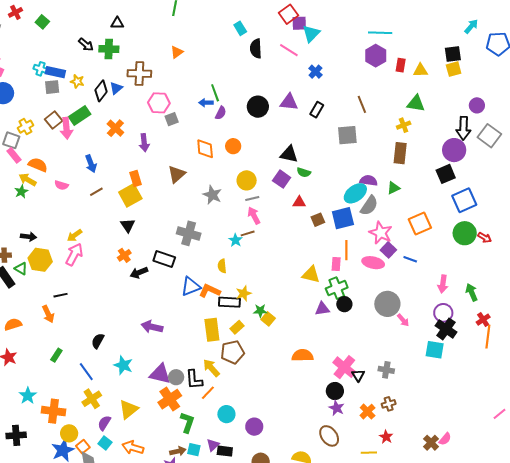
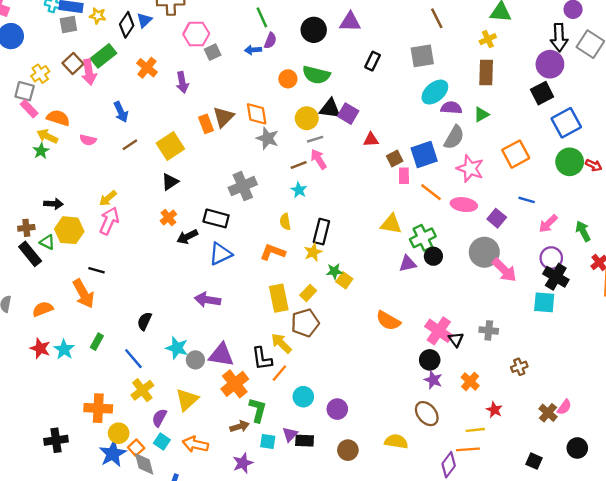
blue arrow: (206, 103) -> (253, 50), moved
black rectangle: (317, 110) -> (373, 61), moved
orange diamond: (205, 149) -> (257, 114), moved
black triangle: (289, 154) -> (330, 109), moved
green semicircle: (304, 172) -> (316, 75), moved, size x1.6
orange rectangle: (136, 178) -> (206, 124), moved
cyan ellipse: (355, 193) -> (435, 92), moved
black triangle: (128, 225) -> (170, 182), turned 35
gray cross: (189, 233) -> (243, 186), turned -35
brown line: (248, 233) -> (299, 165), moved
orange line: (346, 250) -> (431, 192), turned -48
purple square: (388, 250) -> (497, 218), moved
blue line: (410, 259) -> (527, 200), moved
pink rectangle: (336, 264) -> (404, 176), moved
pink arrow: (443, 284) -> (548, 224), turned 42
blue triangle: (191, 286) -> (220, 254), moved
black line: (61, 295) -> (96, 270), turned 32
black rectangle: (229, 302) -> (321, 232), moved, turned -75
orange arrow: (48, 314) -> (83, 294), size x1.4
pink arrow: (403, 320) -> (504, 270), size x1.6
orange semicircle: (303, 355) -> (388, 321), turned -145
gray circle: (176, 377) -> (195, 360), moved
cyan star: (28, 396) -> (64, 349), moved
brown cross: (389, 404) -> (519, 367), moved
brown arrow: (178, 451) -> (240, 426), moved

